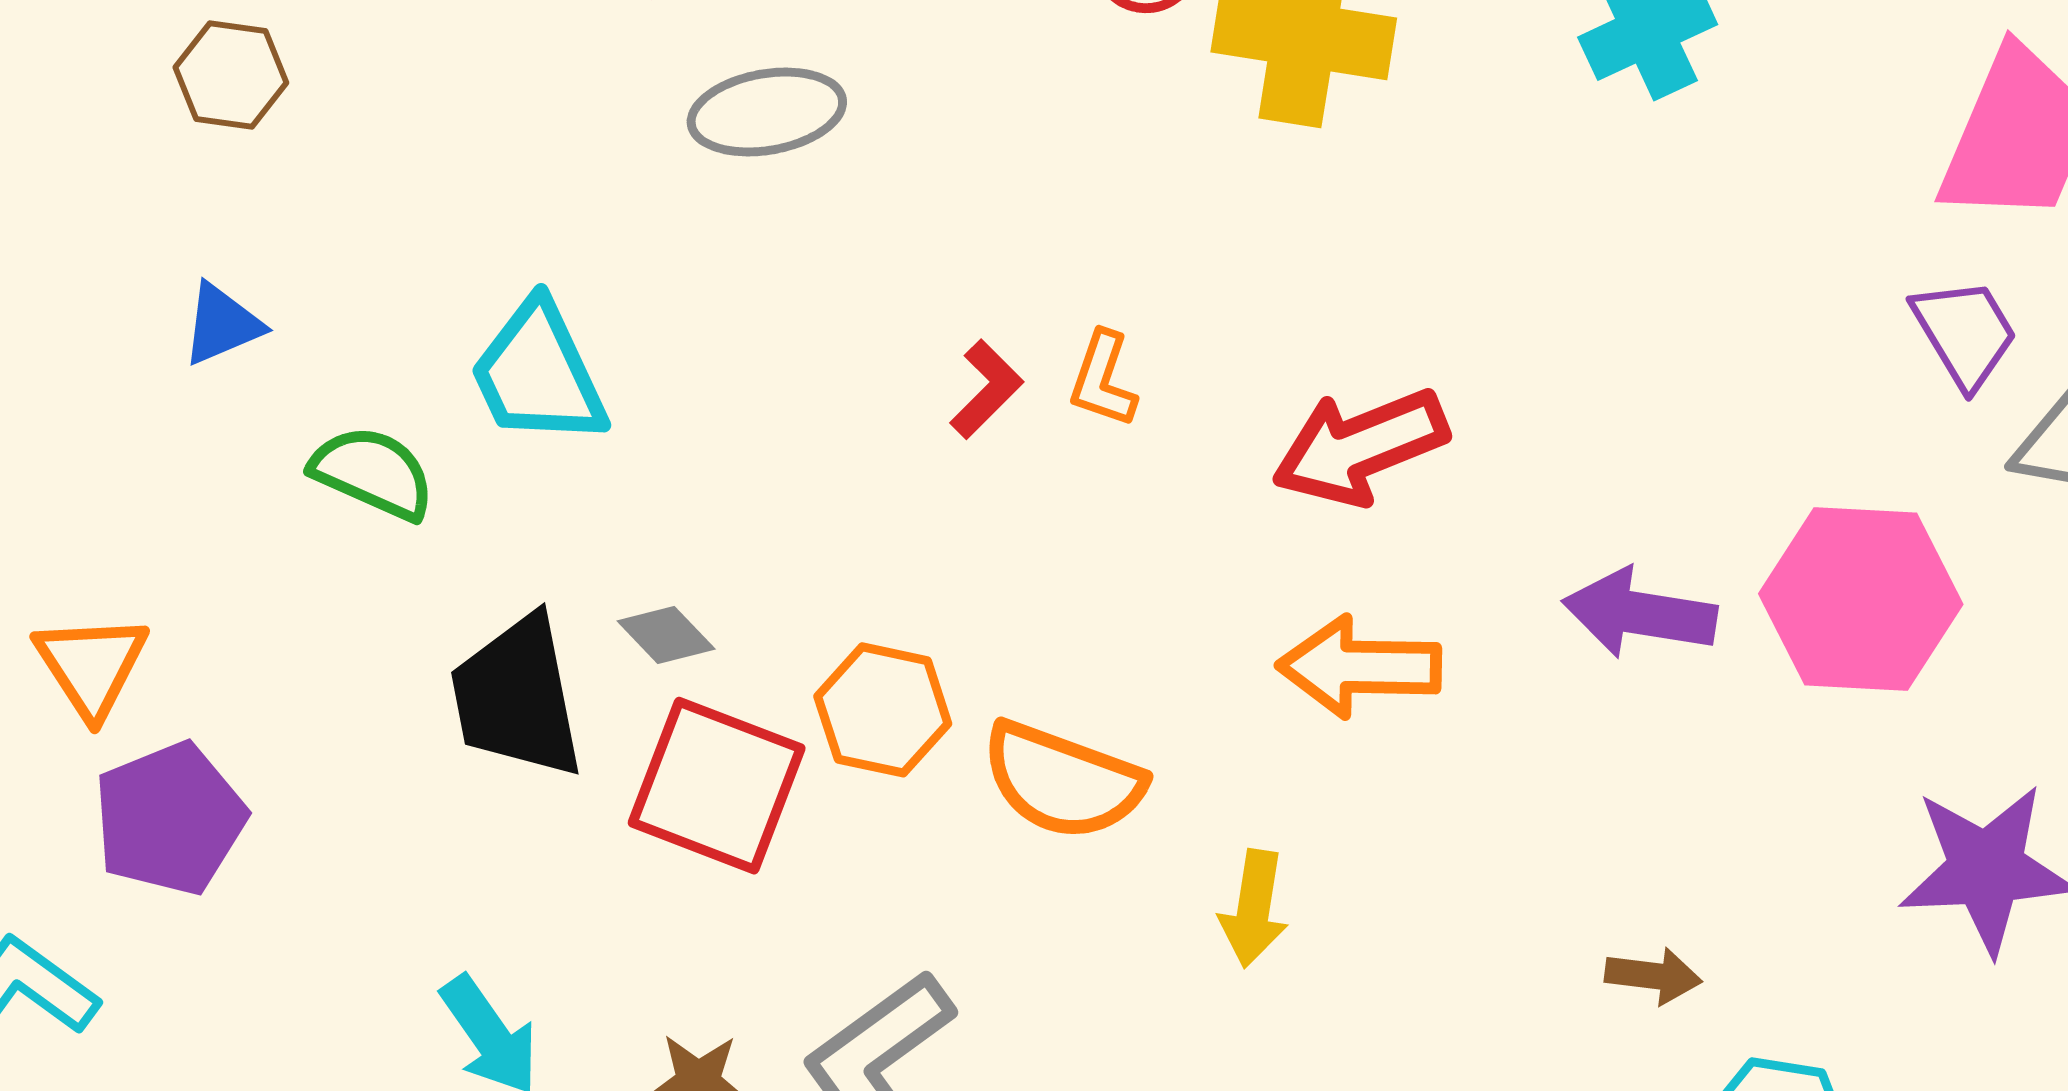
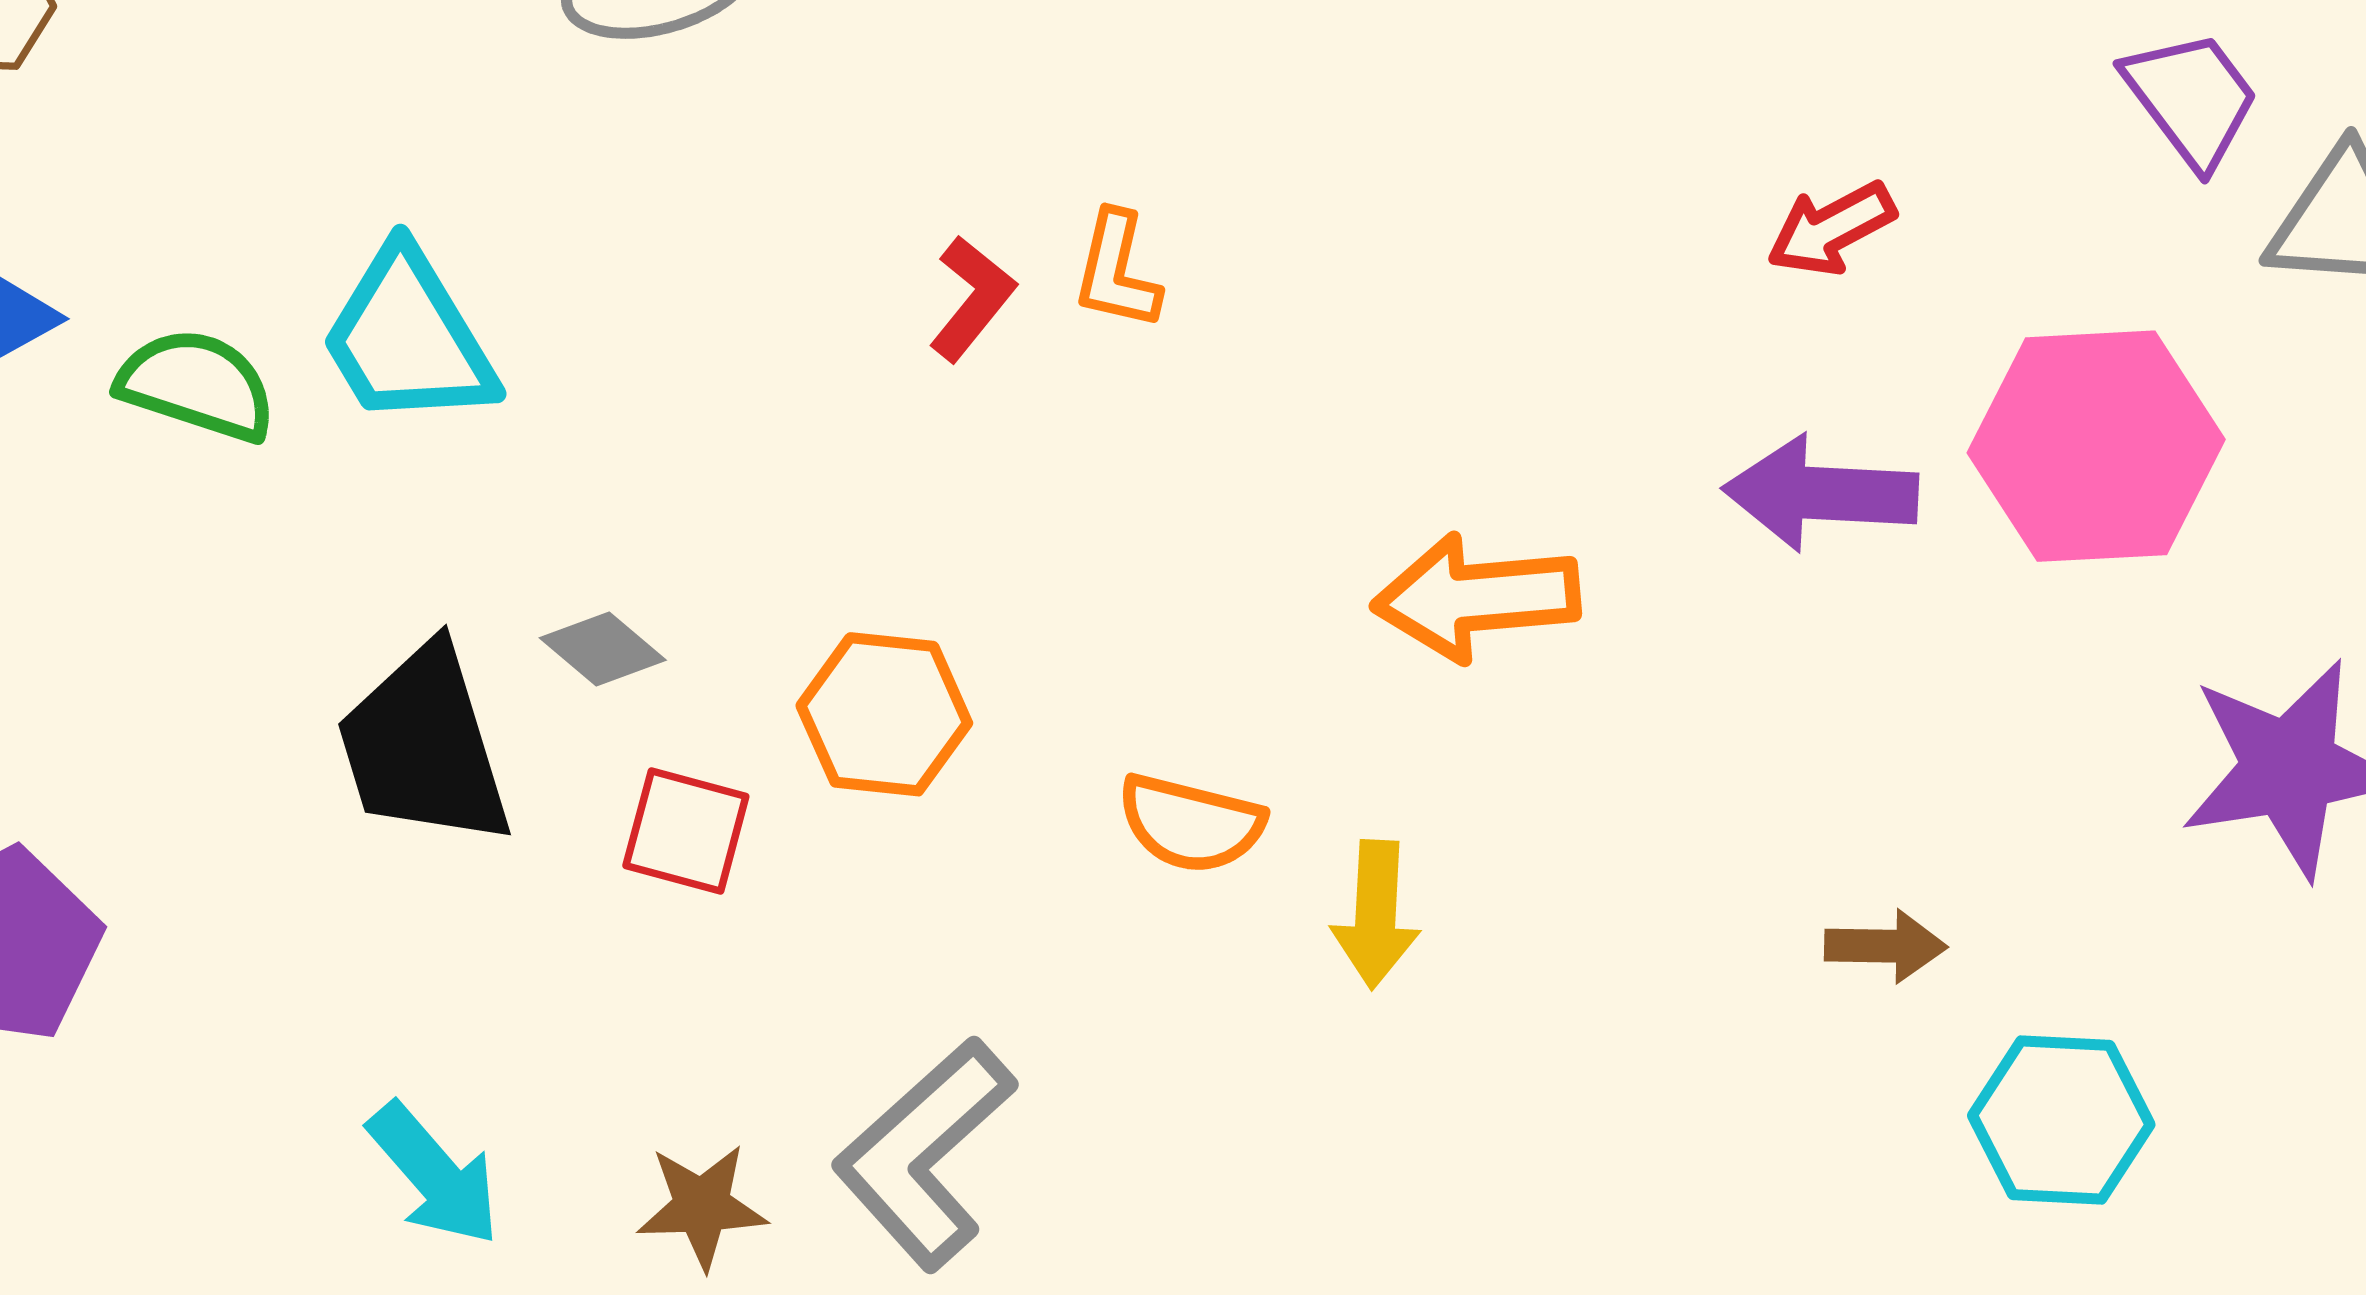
red arrow: (1360, 447) -> (1831, 229), moved, size x0.6
green semicircle: (373, 473) -> (197, 385), moved
orange semicircle: (1063, 781) -> (1191, 823), moved, size x0.7
red square: (717, 786) -> (686, 831), size x0.6

